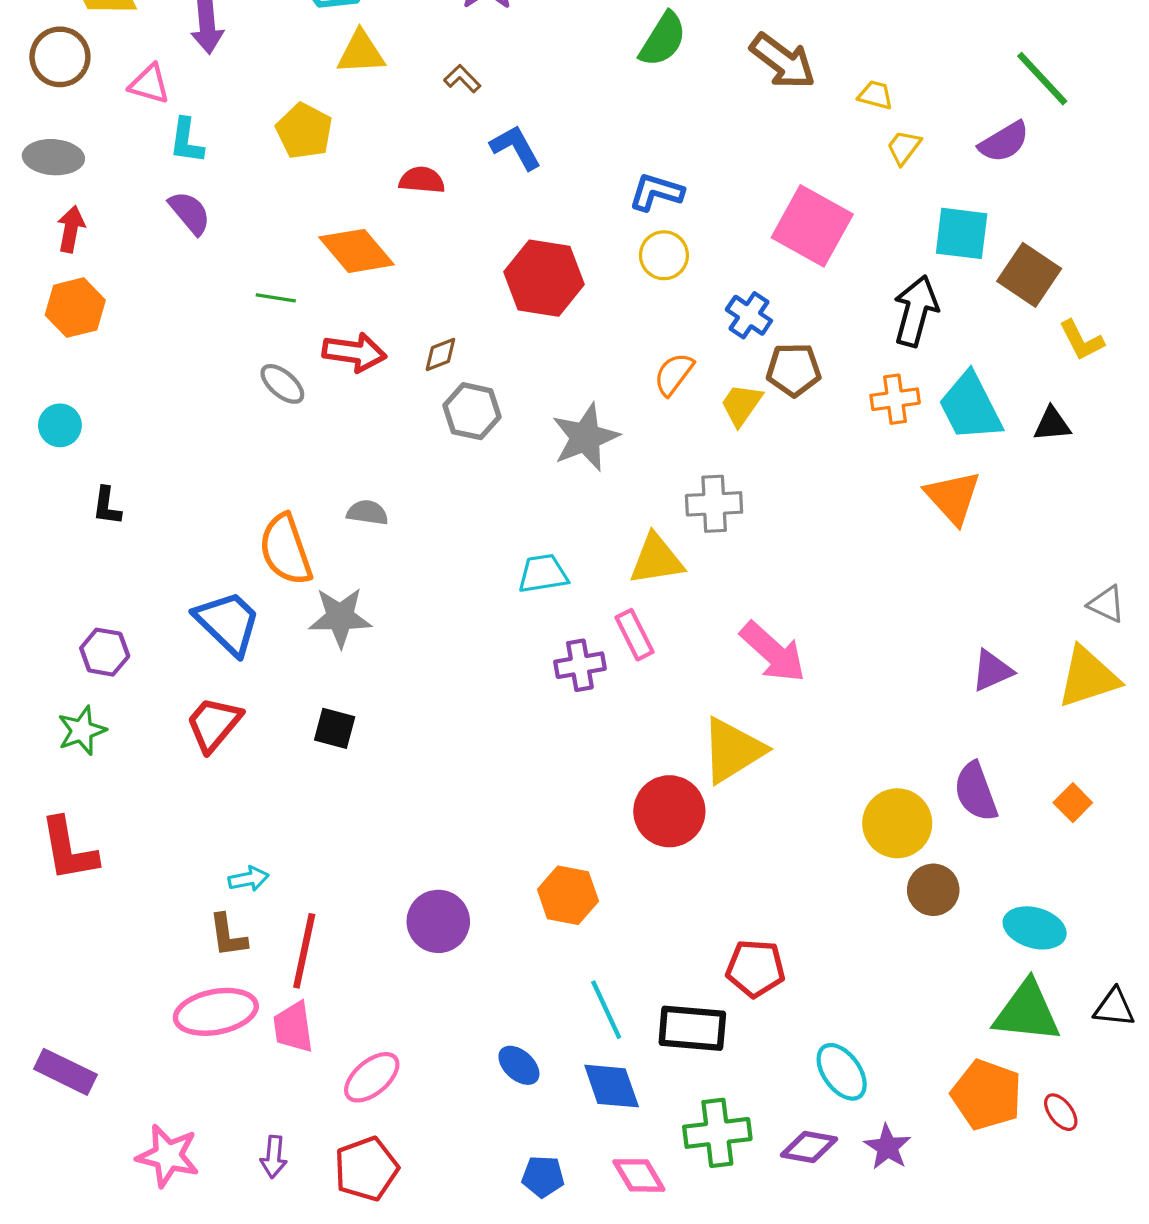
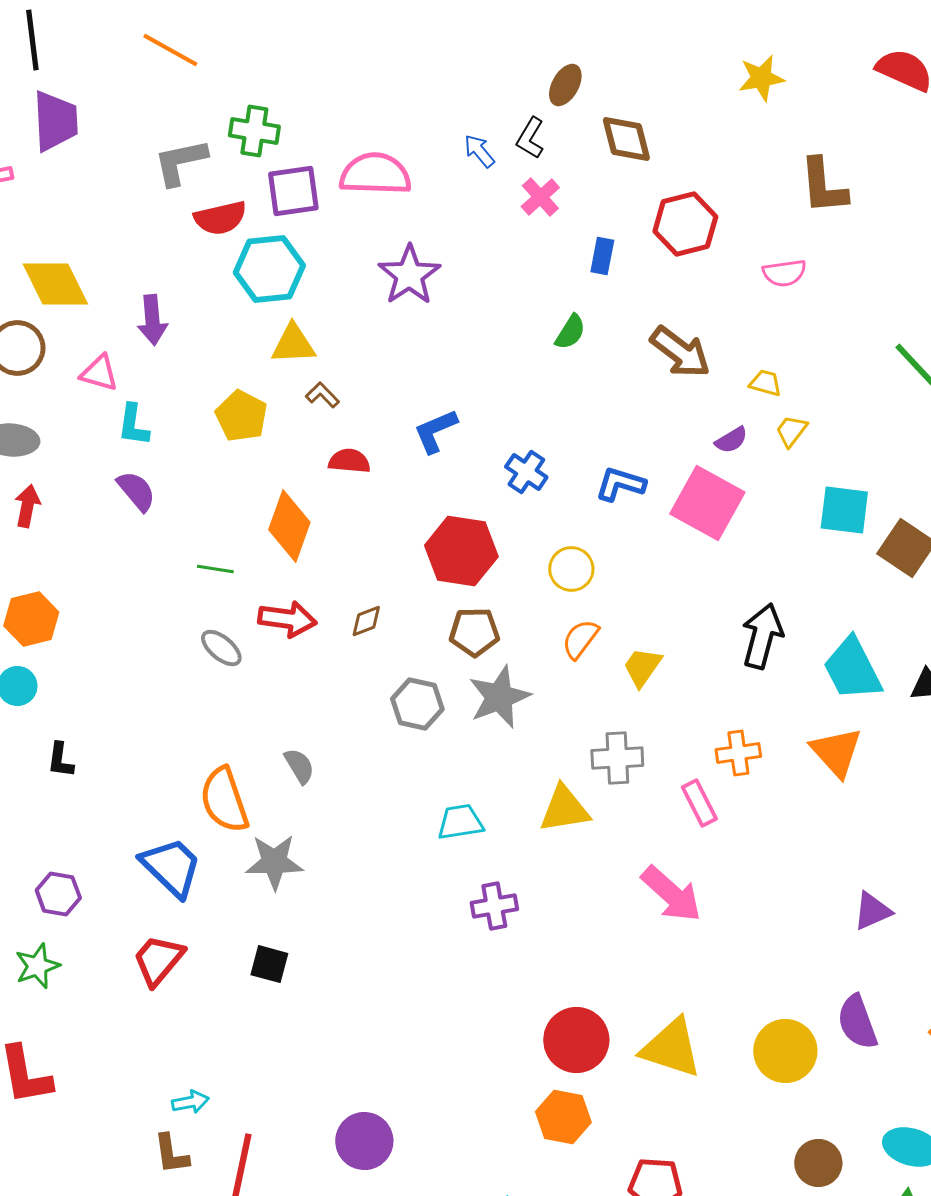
green semicircle: (663, 39) -> (570, 332), size x0.7
brown L-shape: (462, 79) -> (322, 395), moved
purple semicircle: (1004, 142) -> (731, 440), moved, size x0.7
blue L-shape: (516, 147) -> (435, 431), turned -84
blue L-shape: (656, 192) -> (620, 484), moved
orange diamond: (356, 251) -> (289, 526), turned 60
yellow circle: (664, 255) -> (571, 569), moved
orange hexagon: (75, 308) -> (31, 619), moved
black arrow: (916, 311) -> (762, 636), moved
blue cross: (749, 315) -> (526, 472), moved
brown pentagon: (794, 370) -> (474, 632), moved
orange cross: (895, 399) -> (738, 753), moved
gray hexagon: (472, 411) -> (417, 704), moved
gray semicircle: (367, 513) -> (299, 766), turned 51
pink rectangle: (634, 635) -> (699, 803), moved
yellow triangle: (733, 750) -> (671, 1048), moved, turned 50
brown circle: (933, 890) -> (818, 1163), moved
orange hexagon: (568, 895) -> (563, 1117), moved

